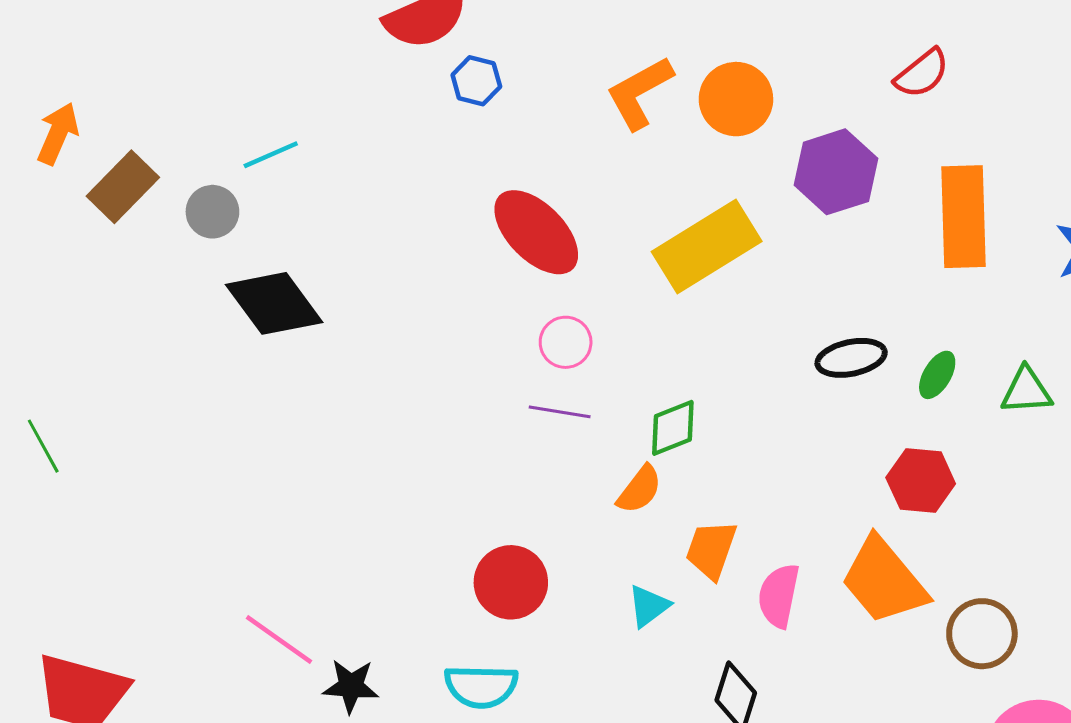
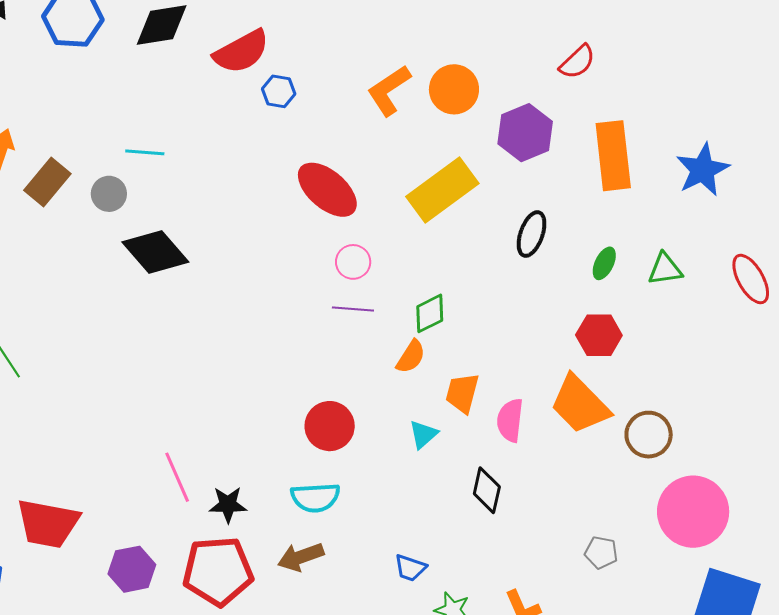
cyan line: (271, 155) -> (145, 152), turned 33
black ellipse: (851, 358) -> (532, 234), moved, turned -54
pink line: (279, 639) -> (177, 477), turned 36

